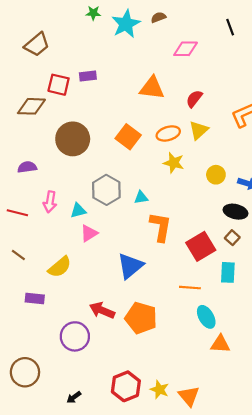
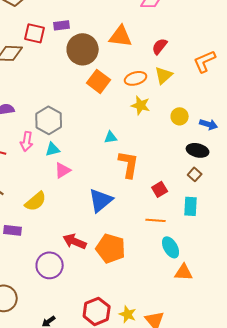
brown circle: (73, 139) -> (83, 49), moved
gray hexagon: (106, 190) -> (49, 120), moved
red square: (201, 246) -> (160, 189), moved, size x0.6

